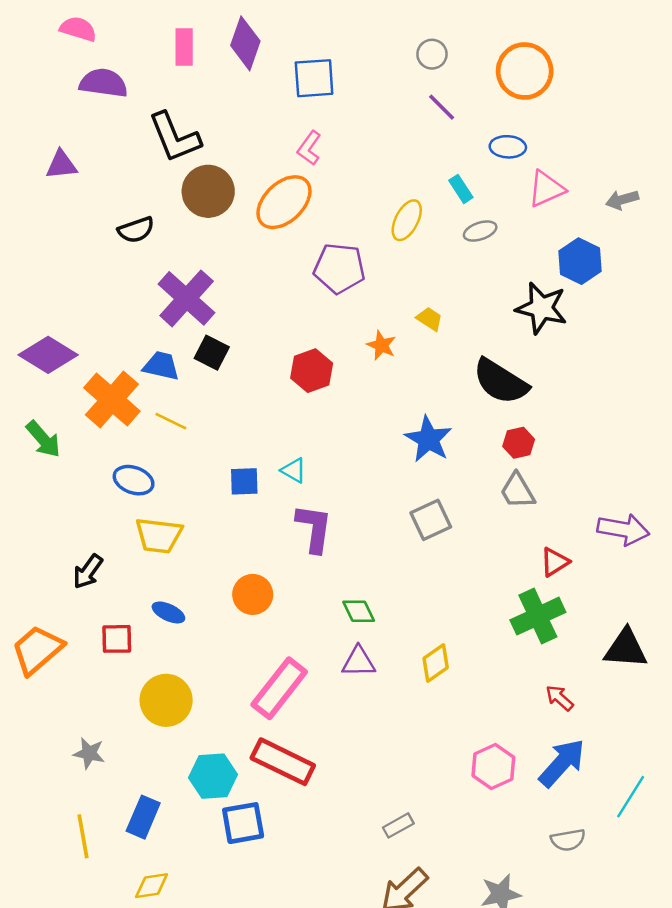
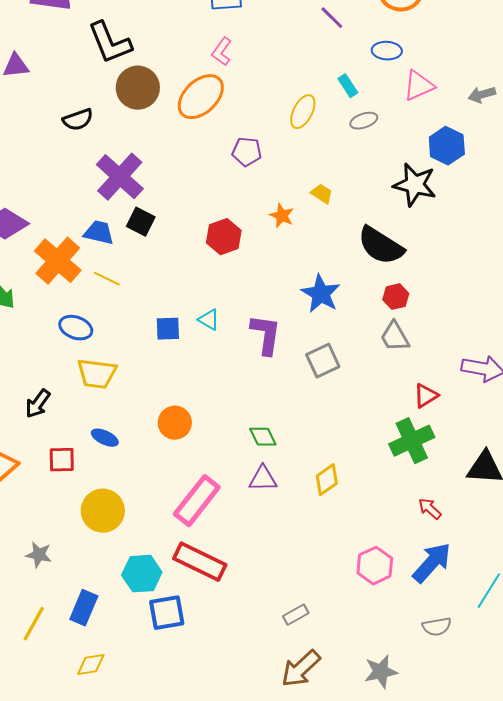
purple pentagon: (339, 268) -> (247, 152), size x0.7
purple L-shape: (314, 528) -> (266, 335), moved
yellow line: (83, 836) -> (34, 624), turned 39

